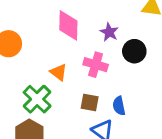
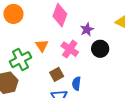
brown square: (90, 103) -> (57, 74), turned 32

